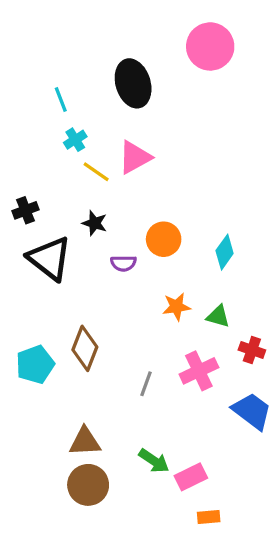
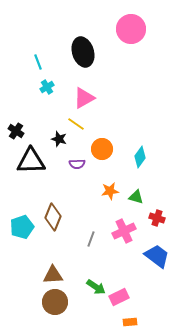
yellow line: (96, 172) -> (76, 124), moved
black cross: (25, 210) -> (16, 131), turned -35
black triangle: (50, 258) -> (31, 161), turned -40

